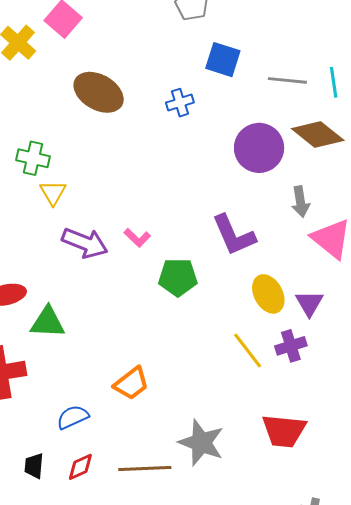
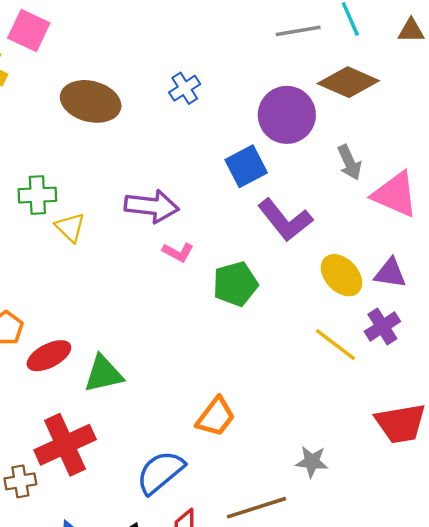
blue square: (223, 60) -> (246, 166), moved, turned -30
purple arrow: (85, 243) -> (152, 206), moved
purple triangle: (309, 303) -> (390, 273), turned -36
blue semicircle: (73, 417) -> (160, 472), size x1.4
gray star: (201, 443) -> (312, 462), size x0.6

